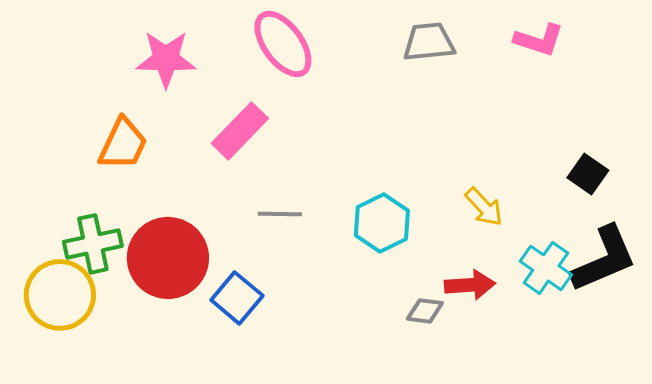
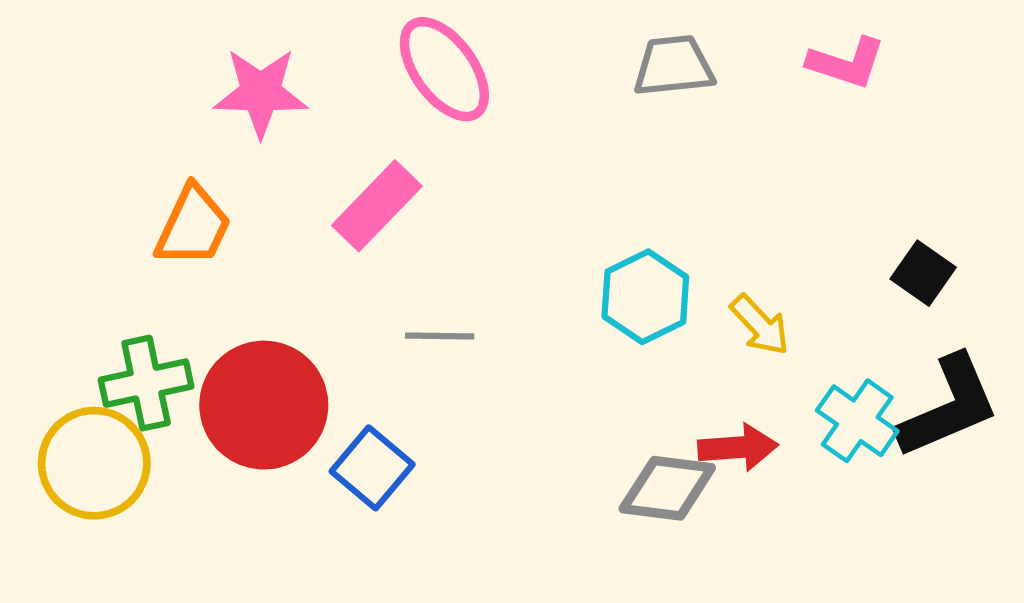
cyan hexagon: (382, 223) -> (645, 297), moved
gray diamond: (425, 311) -> (667, 488), size x1.6

